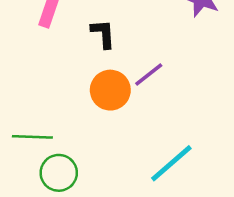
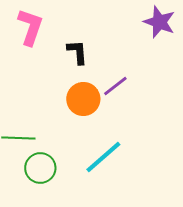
cyan line: (171, 163) -> (103, 157), moved

